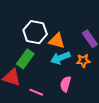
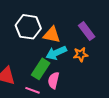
green rectangle: (25, 59) -> (41, 69), moved
pink semicircle: (66, 84) -> (54, 80), moved

